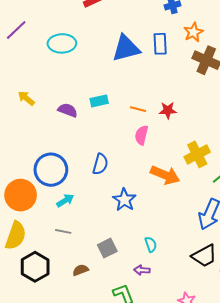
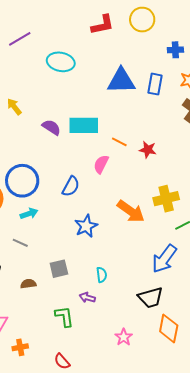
cyan rectangle: (99, 101) -> (84, 125), size x1.6
pink semicircle: (141, 135) -> (101, 164), moved

